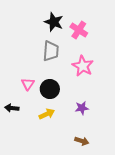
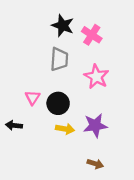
purple star: (82, 108) -> (95, 125), size x1.5
yellow arrow: (47, 114) -> (65, 129), moved, turned 35

